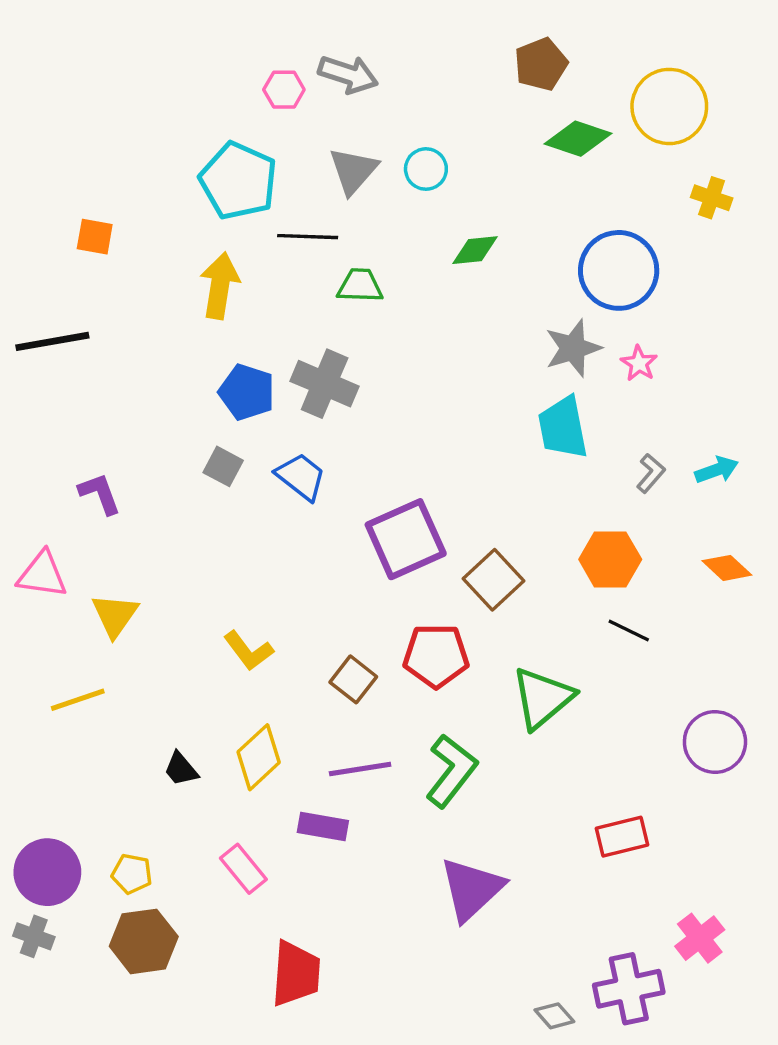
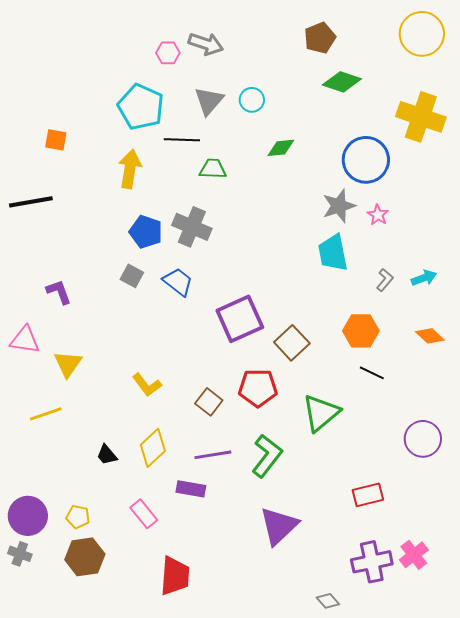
yellow circle: (669, 106) -> (422, 34), moved
yellow cross: (712, 198) -> (421, 117), size x2.0
purple cross: (629, 989) -> (372, 562), moved

